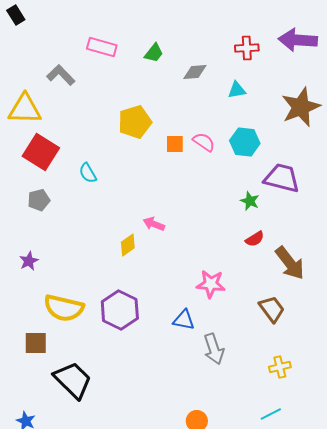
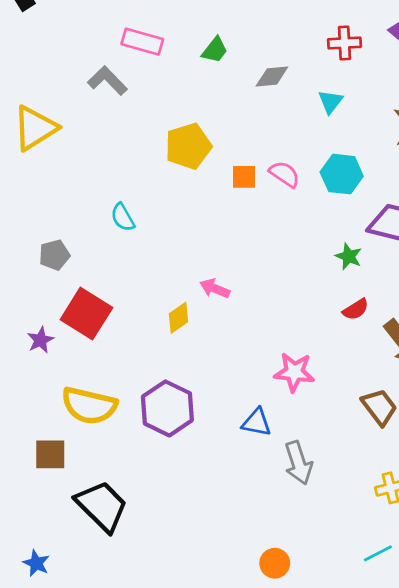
gray L-shape: (61, 75) -> (107, 81), moved
cyan triangle: (237, 90) -> (331, 102), turned -42
yellow triangle: (25, 109) -> (35, 128), turned -33
red square: (41, 152) -> (86, 314), moved

